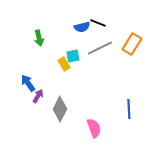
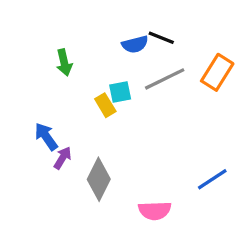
blue line: (129, 109) -> (212, 179), turned 60
pink semicircle: (94, 128) -> (155, 211), turned 108

